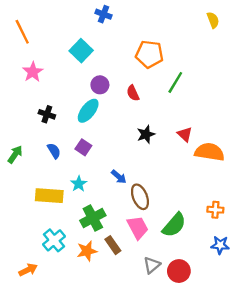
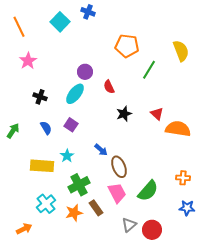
yellow semicircle: (213, 20) -> (181, 51), moved, size x1.5
cyan square: (81, 51) -> (60, 22), moved
red semicircle: (133, 93) -> (109, 87), moved

